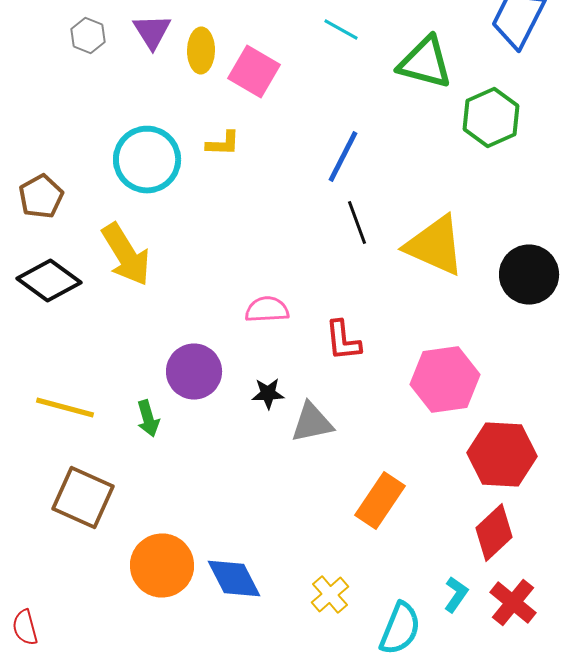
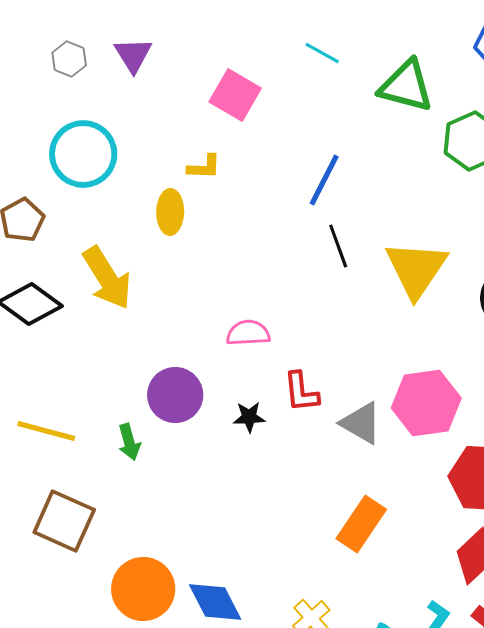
yellow ellipse: (201, 50) -> (170, 212), moved
cyan circle: (147, 160) -> (83, 154), moved
yellow triangle: (435, 246) -> (416, 269), turned 40
red L-shape: (343, 340) -> (301, 392), moved
gray triangle: (312, 422) -> (361, 423), moved, turned 42

